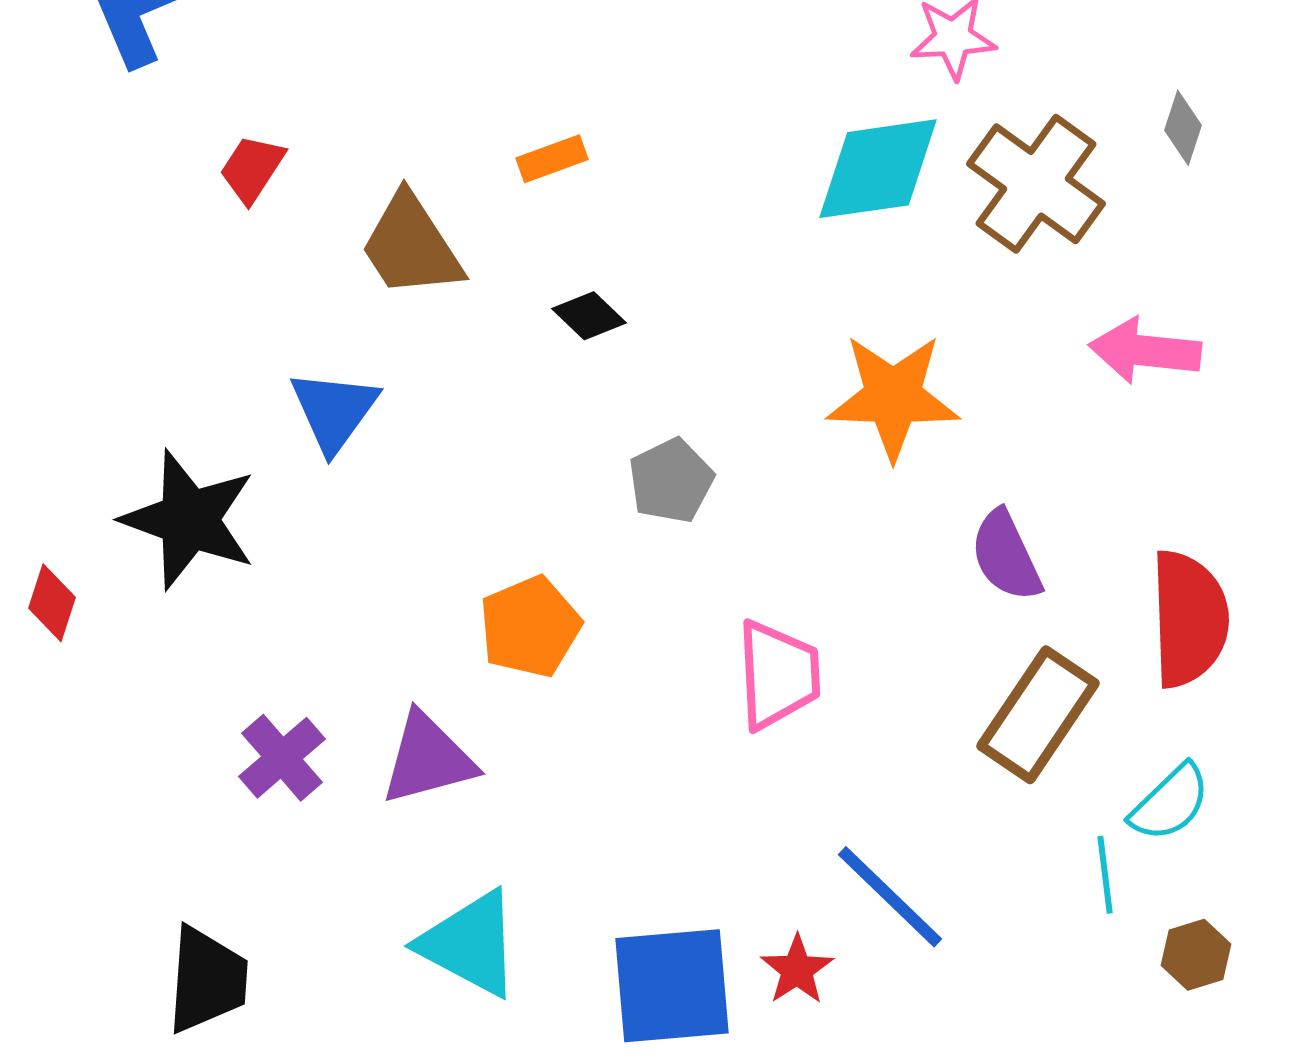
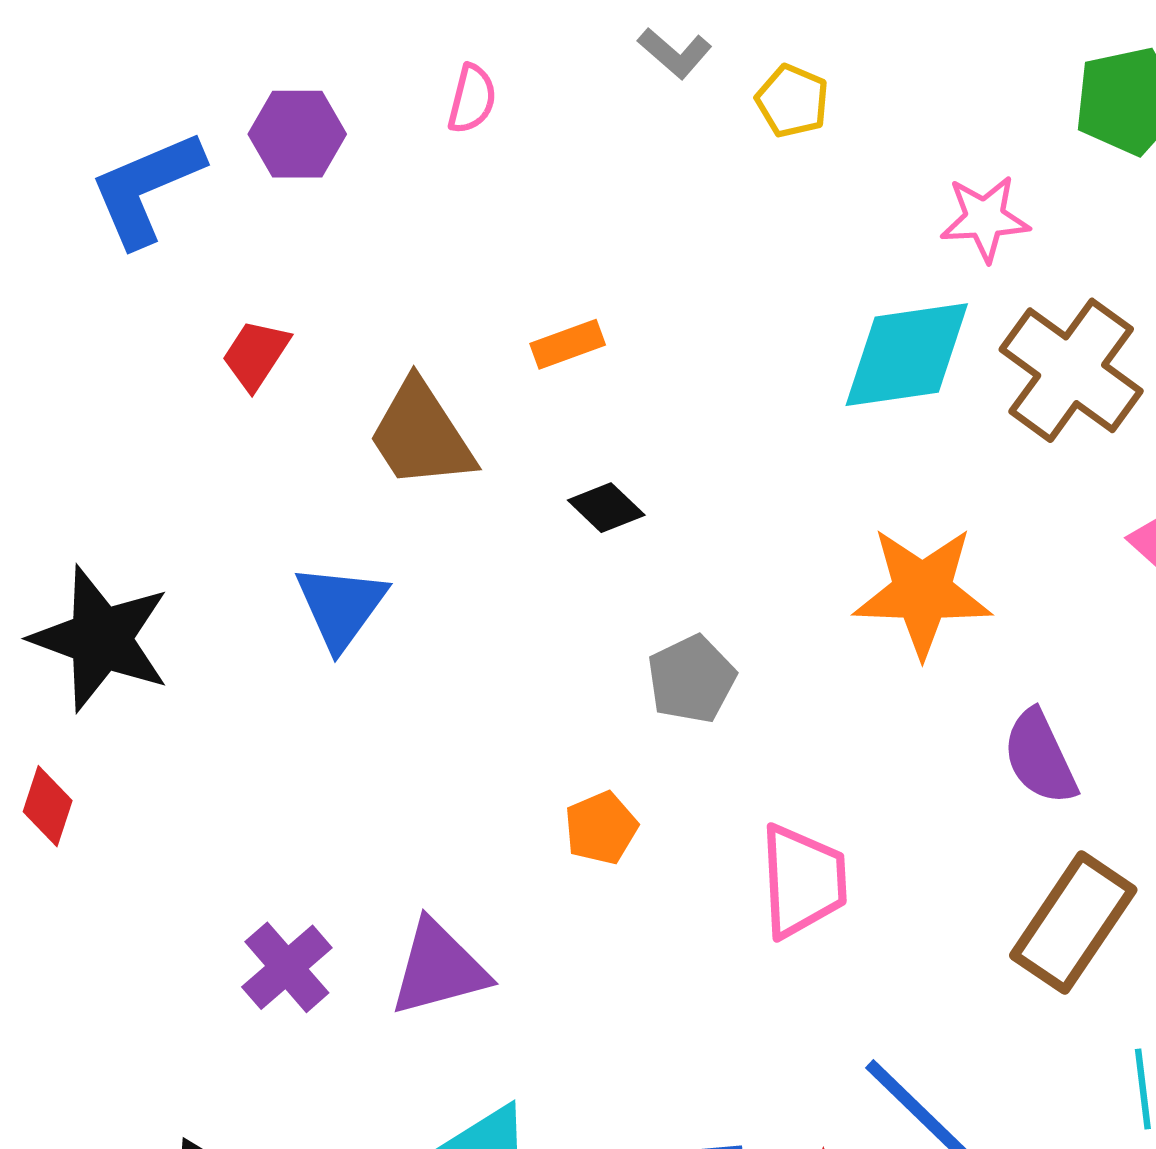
black star: (189, 520) -> (101, 639), moved
orange pentagon: (530, 627) -> (601, 828), moved, size x0.7

